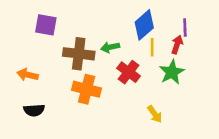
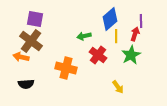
brown cross: (79, 54) -> (31, 41), moved, turned 30

